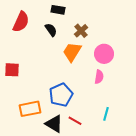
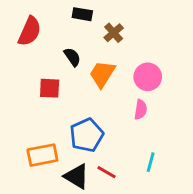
black semicircle: (51, 30) -> (72, 57), moved
brown cross: (81, 31) -> (114, 33), moved
red square: (12, 70) -> (50, 88), moved

